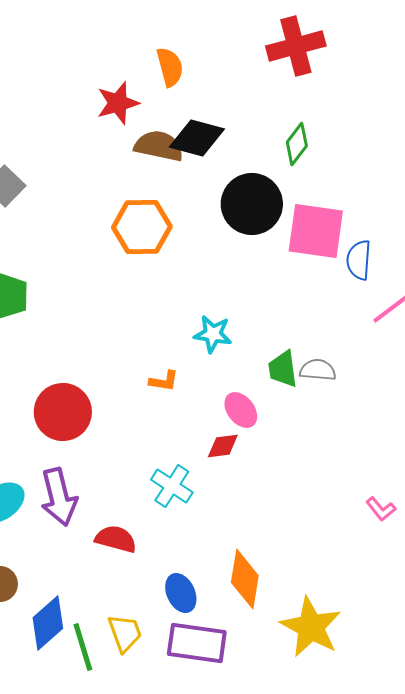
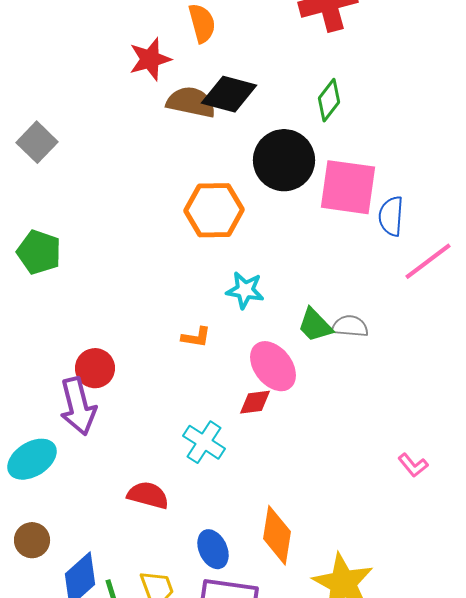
orange hexagon: (142, 227) -> (214, 210), moved
green trapezoid: (283, 369) -> (315, 325), turned -36
pink ellipse: (241, 410) -> (273, 366), size x1.4
red circle: (63, 412) -> (95, 368), size x0.7
purple arrow: (59, 497) -> (78, 406), moved

